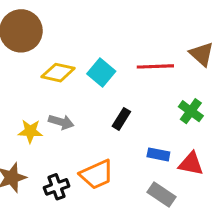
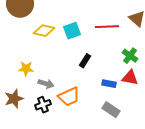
cyan square: (101, 73) -> (72, 31), turned 30
gray arrow: (61, 122) -> (46, 84), moved
red triangle: (191, 164) -> (130, 78), moved

